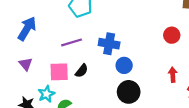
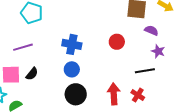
blue cross: (109, 44) -> (72, 44), moved
red arrow: (173, 75) -> (114, 94), moved, size x1.5

